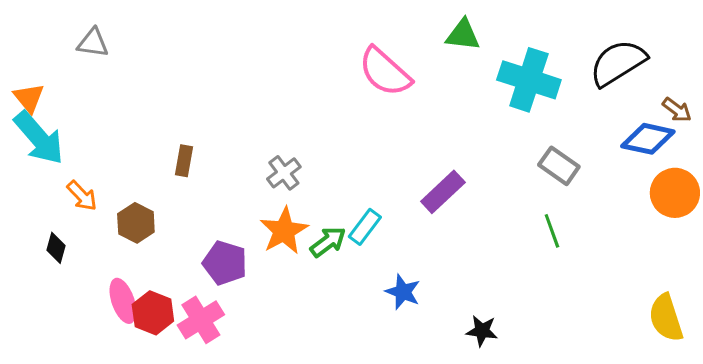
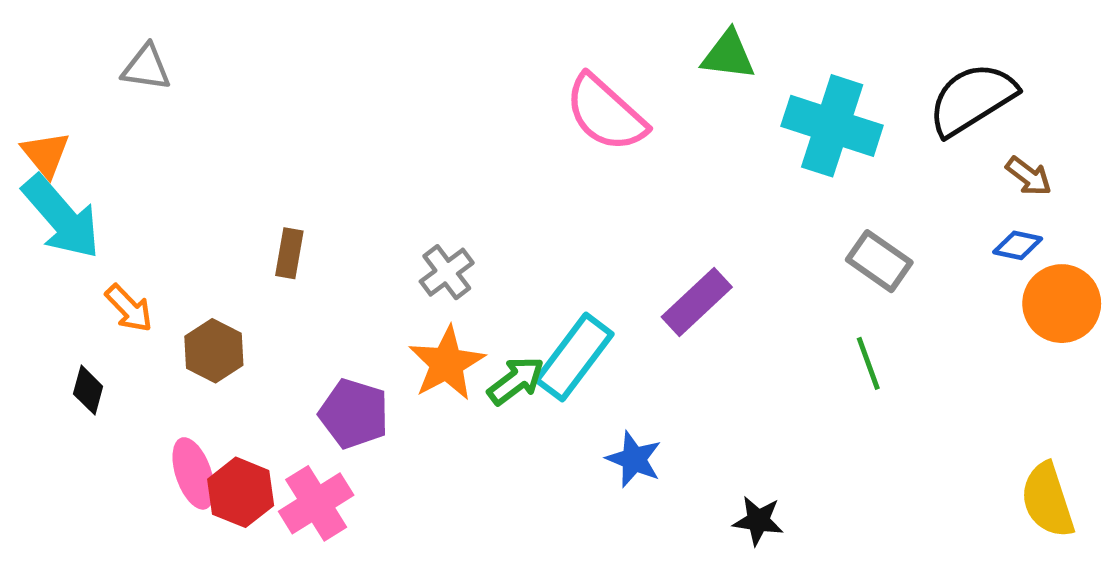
brown arrow: (677, 110) -> (1029, 176), moved
blue diamond: (648, 139) -> (1018, 245), moved, size x0.6
cyan rectangle: (365, 227) -> (574, 357), size x1.5

